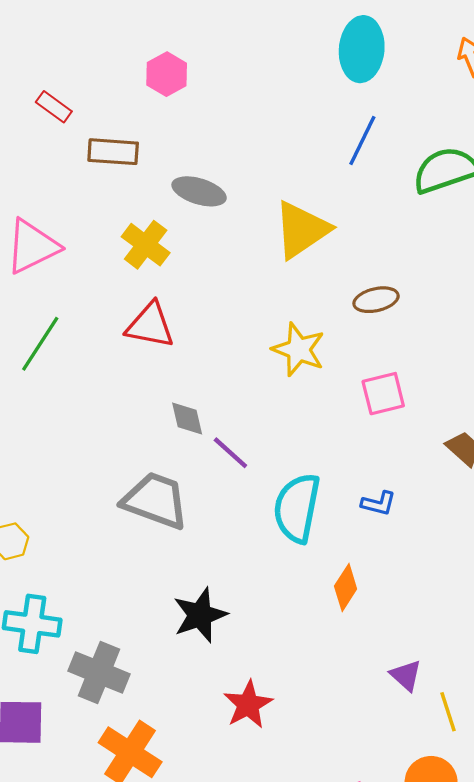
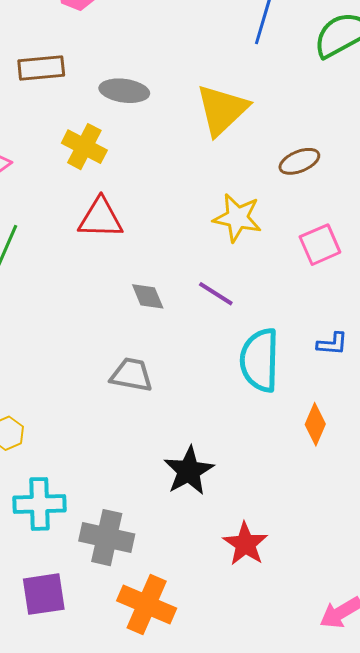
purple line: (230, 453) -> (216, 294), moved
gray trapezoid: (155, 500) -> (131, 375), size x0.7

